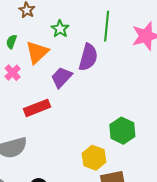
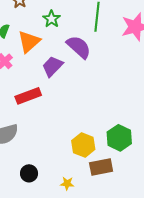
purple semicircle: (88, 57) -> (79, 47), turned -64
green hexagon: (122, 131) -> (119, 138), moved

